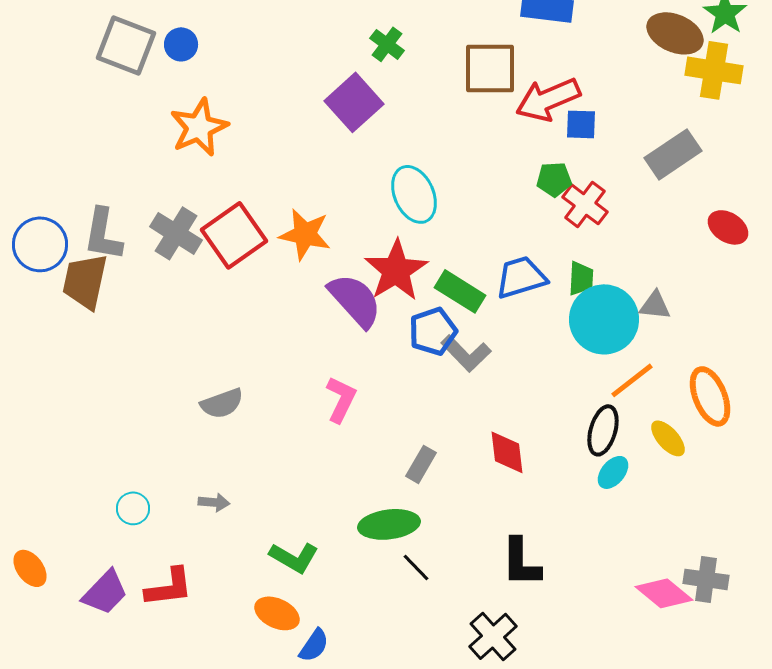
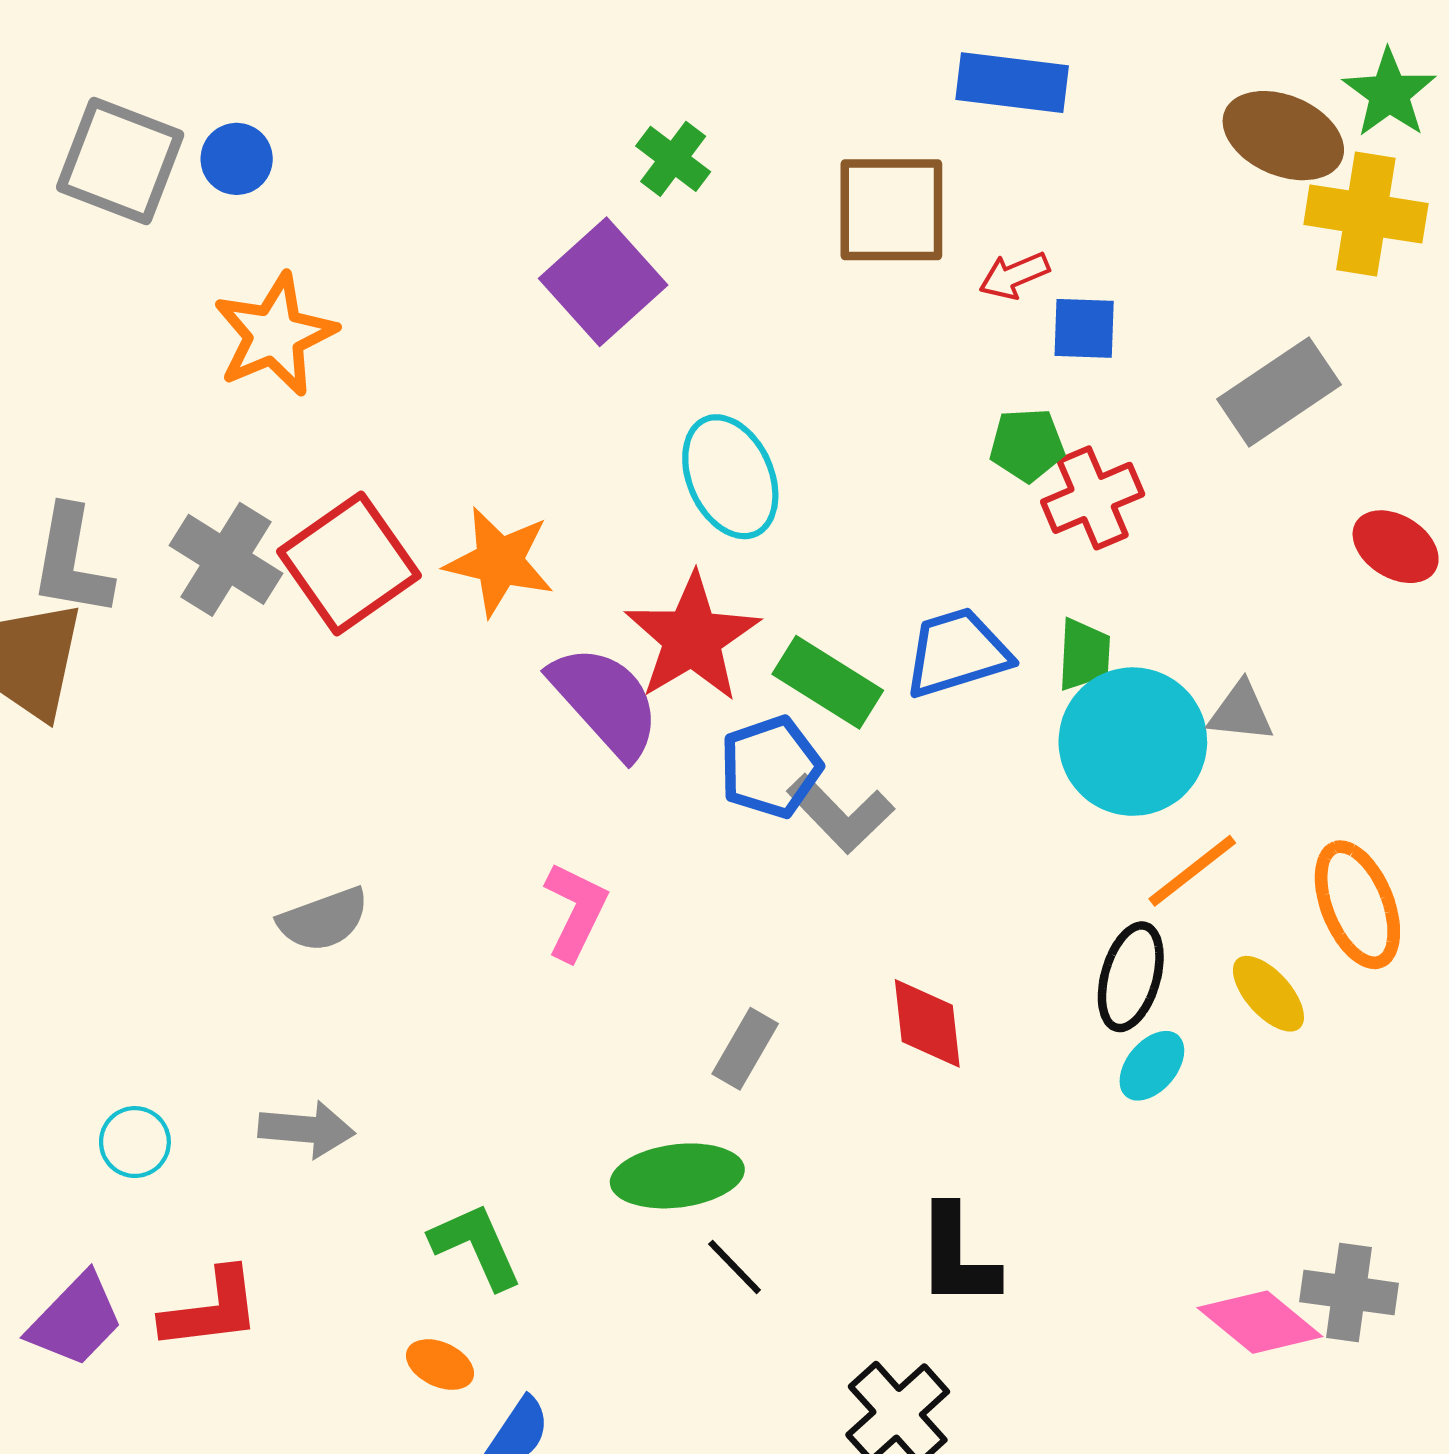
red arrow: (548, 99) -> (1014, 275), size x0.5
red cross: (585, 204) -> (1093, 498), turned 30
gray arrow: (214, 502) -> (307, 1129), size x1.4
green L-shape: (294, 557) -> (476, 1246), turned -144
orange ellipse: (277, 613) -> (440, 1365), size x0.7

